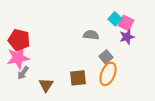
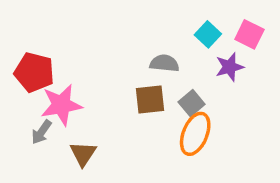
pink square: (126, 23) -> (249, 34), moved
pink star: (18, 58) -> (61, 105), moved
brown square: (78, 78) -> (150, 99), moved

